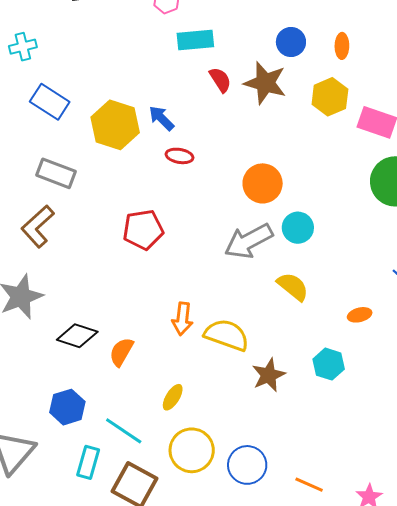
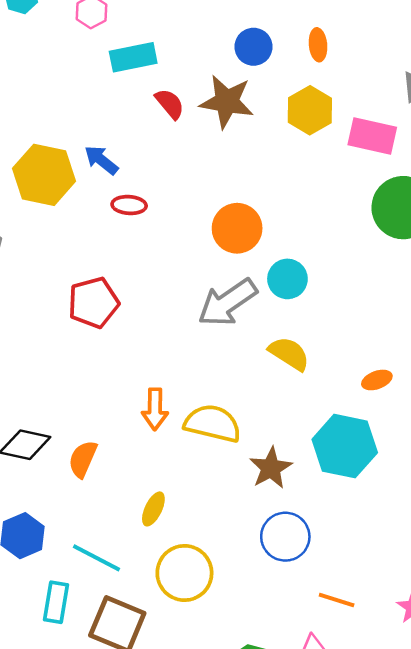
cyan hexagon: (329, 364) -> (345, 446), size x1.6
blue circle: (247, 465) -> (285, 537), moved

